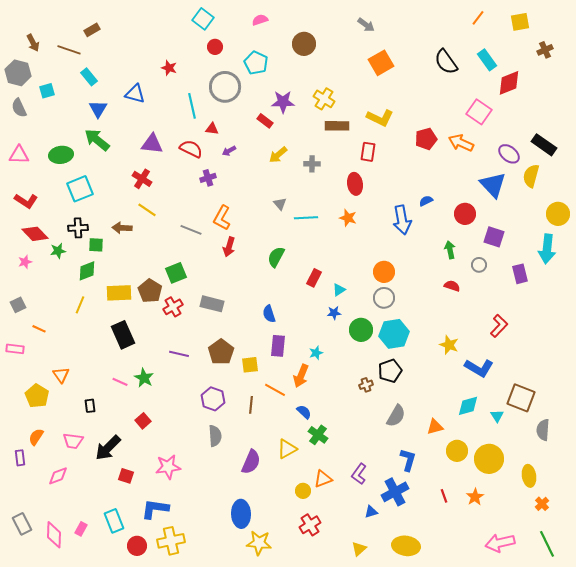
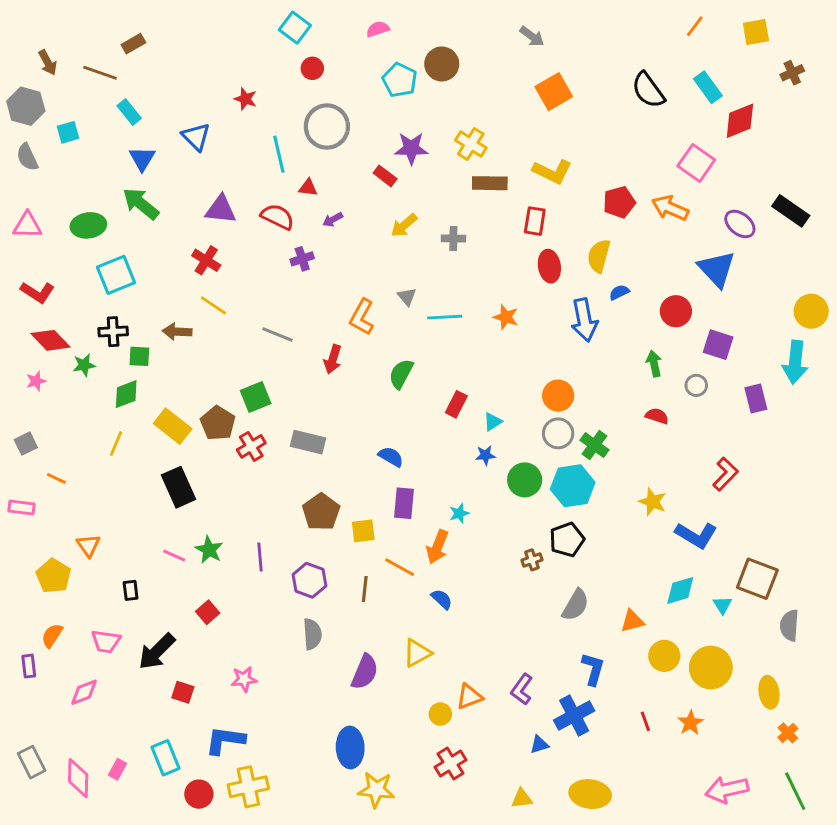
cyan pentagon: (256, 63) -> (400, 80), moved
blue triangle: (135, 94) -> (196, 137), turned 30
yellow semicircle: (531, 176) -> (599, 256), moved
red ellipse: (355, 184) -> (549, 266), moved
orange L-shape: (222, 218) -> (362, 317), moved
yellow rectangle: (119, 293) -> (173, 426), turned 40
blue semicircle: (269, 314) -> (391, 457), turned 138
purple line: (179, 354) -> (260, 557), moved, turned 72
green cross: (318, 435) -> (594, 445), moved
pink star: (168, 467) -> (244, 679), size x0.7
yellow triangle: (359, 549) -> (522, 798), turned 35

